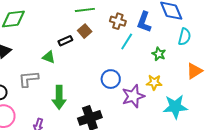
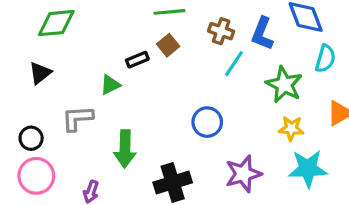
green star: (159, 54) -> (284, 85), size x1.6
green triangle: (49, 57) -> (110, 85), turned -48
yellow star: (154, 82) -> (291, 128), moved
purple star: (133, 96) -> (243, 174), moved

